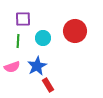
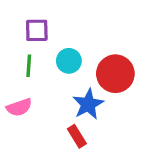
red circle: (75, 31) -> (115, 74), moved
blue star: (37, 66) -> (88, 104), moved

